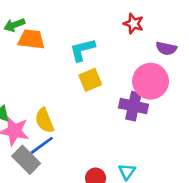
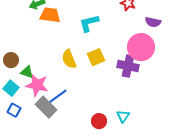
yellow square: (90, 80) -> (96, 57), moved
yellow semicircle: (44, 120) -> (69, 59), moved

